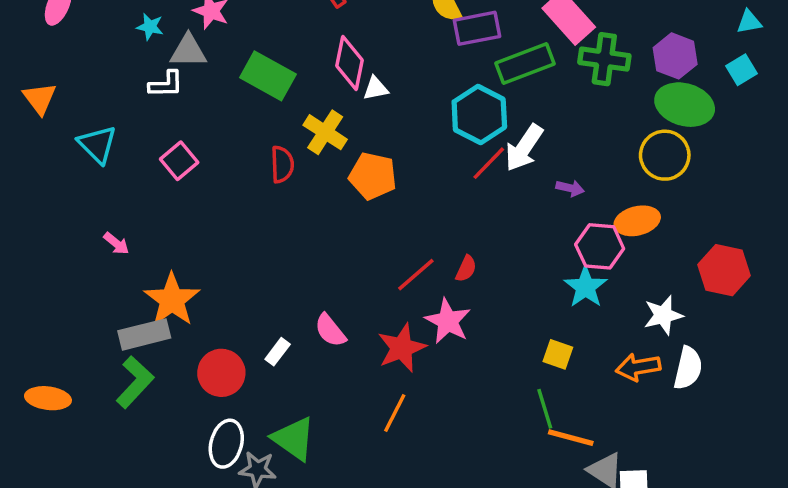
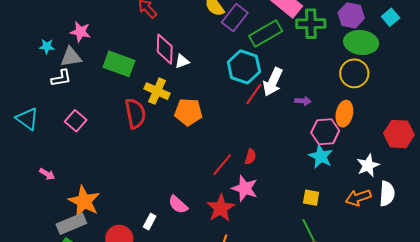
purple rectangle: (477, 28) -> (235, 18), turned -32
red semicircle: (282, 164) -> (135, 113), size x1.4
orange ellipse: (637, 221) -> (344, 114), turned -55

